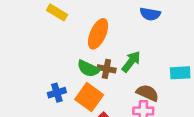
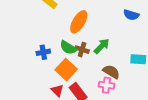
blue semicircle: (150, 14) -> (131, 15), moved
blue cross: (57, 93) -> (43, 52), moved

